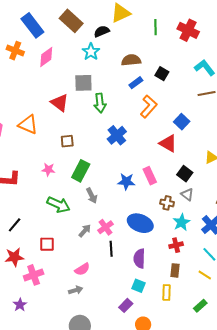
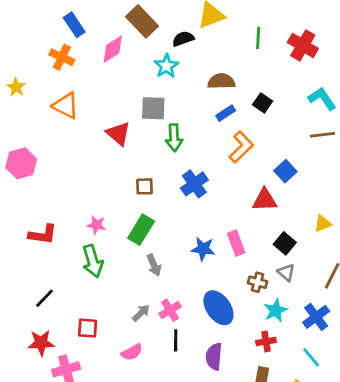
blue rectangle: (32, 25) -> (74, 25), moved, size x0.7
pink diamond: (46, 57) -> (113, 49), moved
orange triangle: (28, 125) -> (66, 106), moved
brown square: (67, 141) -> (145, 186), moved
red triangle: (168, 143) -> (265, 200), turned -36
green arrow: (59, 205) -> (93, 261), moved, turned 45
blue ellipse: (140, 223) -> (218, 308), turned 30
pink semicircle: (82, 269) -> (132, 352), moved

